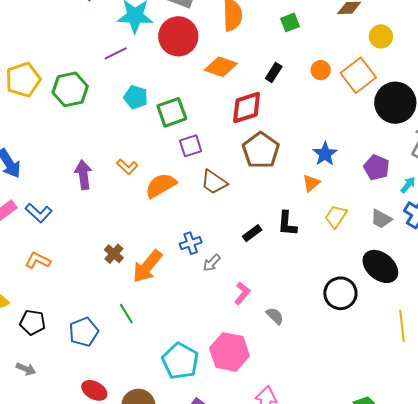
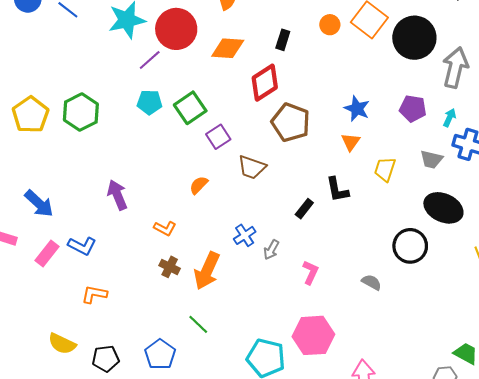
purple line: (116, 53) -> (150, 60), moved
orange L-shape: (127, 167) -> (165, 228), moved
orange semicircle: (161, 185) -> (199, 185), size x0.6
gray semicircle: (275, 316) -> (372, 282), moved

